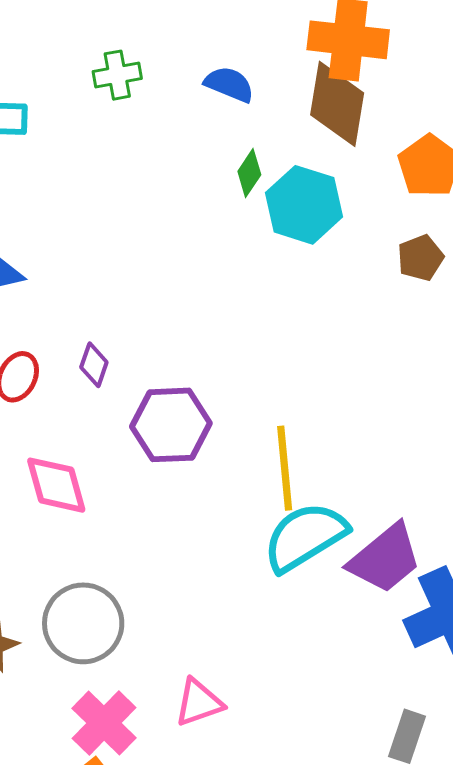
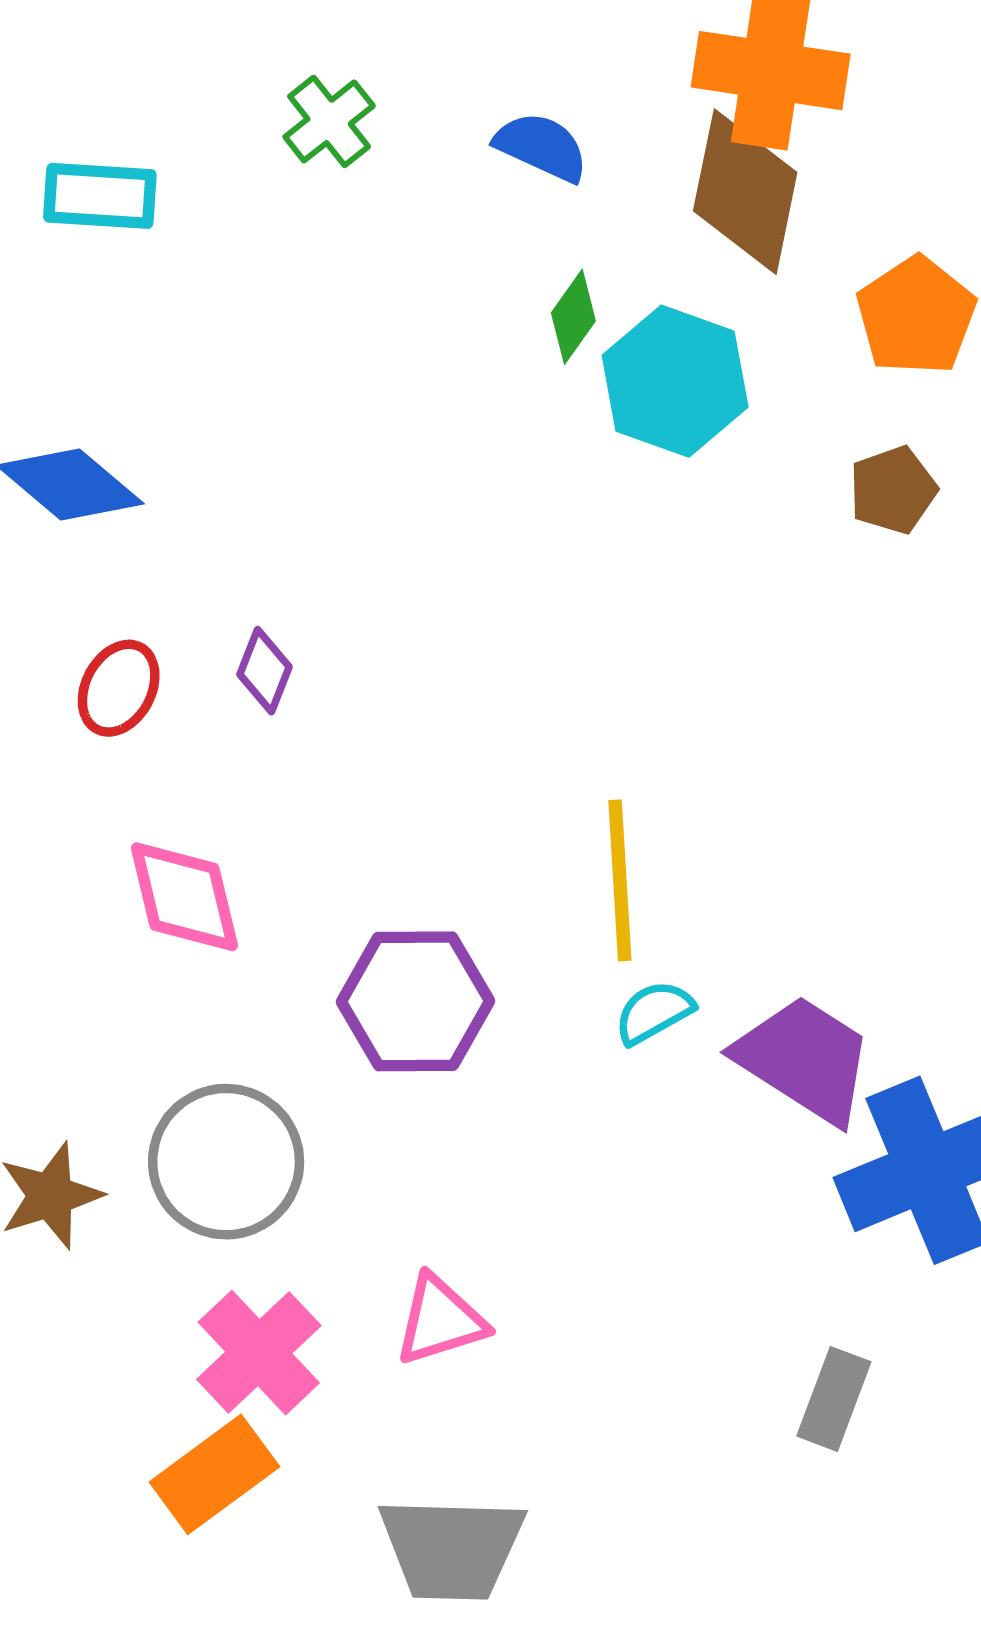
green cross: (117, 75) -> (329, 121), turned -30
purple hexagon: (171, 425) -> (415, 1001), moved
cyan semicircle: (305, 537) -> (654, 1012), size x0.5
purple trapezoid: (385, 559) -> (804, 1059), turned -110

